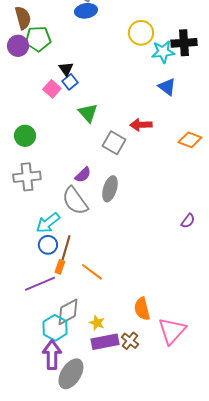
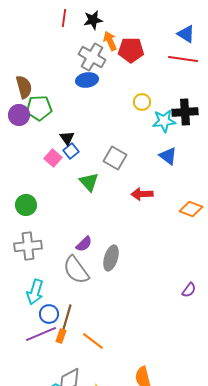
yellow circle: (141, 33) -> (142, 102), size x0.7
gray square: (114, 143) -> (115, 158), moved
cyan arrow: (48, 223) -> (35, 292), moved, turned -35
purple line: (40, 284) -> (41, 334), moved

